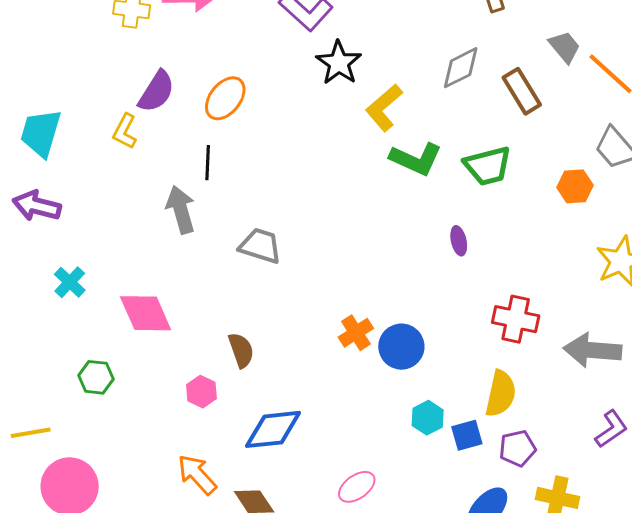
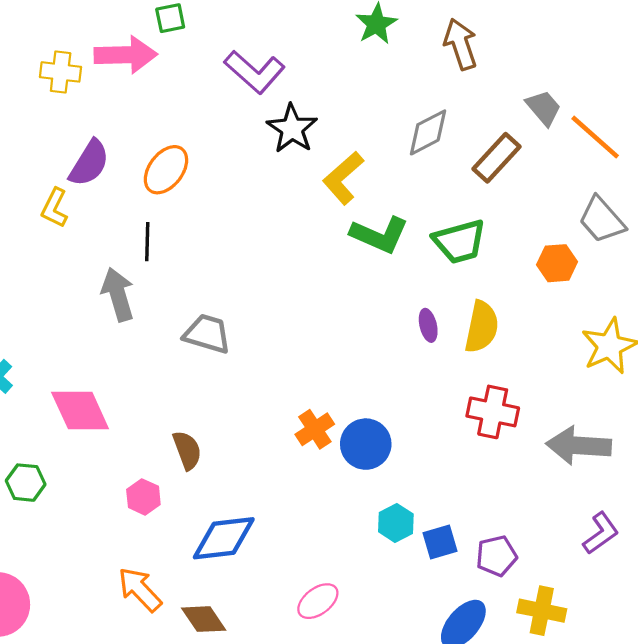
brown rectangle: (522, 91) -> (496, 158), turned 75
yellow semicircle: (501, 394) -> (482, 327), moved

